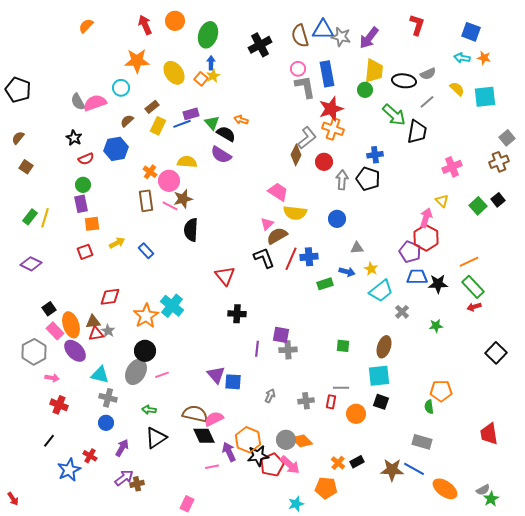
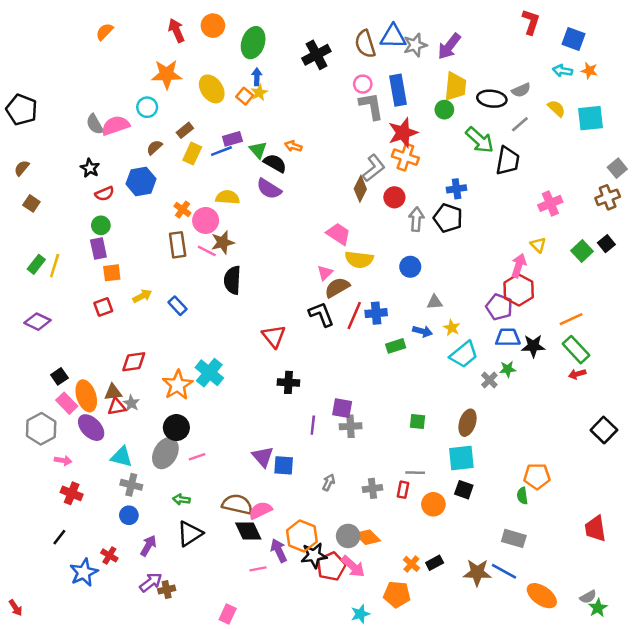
red L-shape: (417, 25) -> (531, 22), moved
gray star: (341, 37) -> (415, 45), turned -30
green star: (436, 326) -> (508, 369), moved

